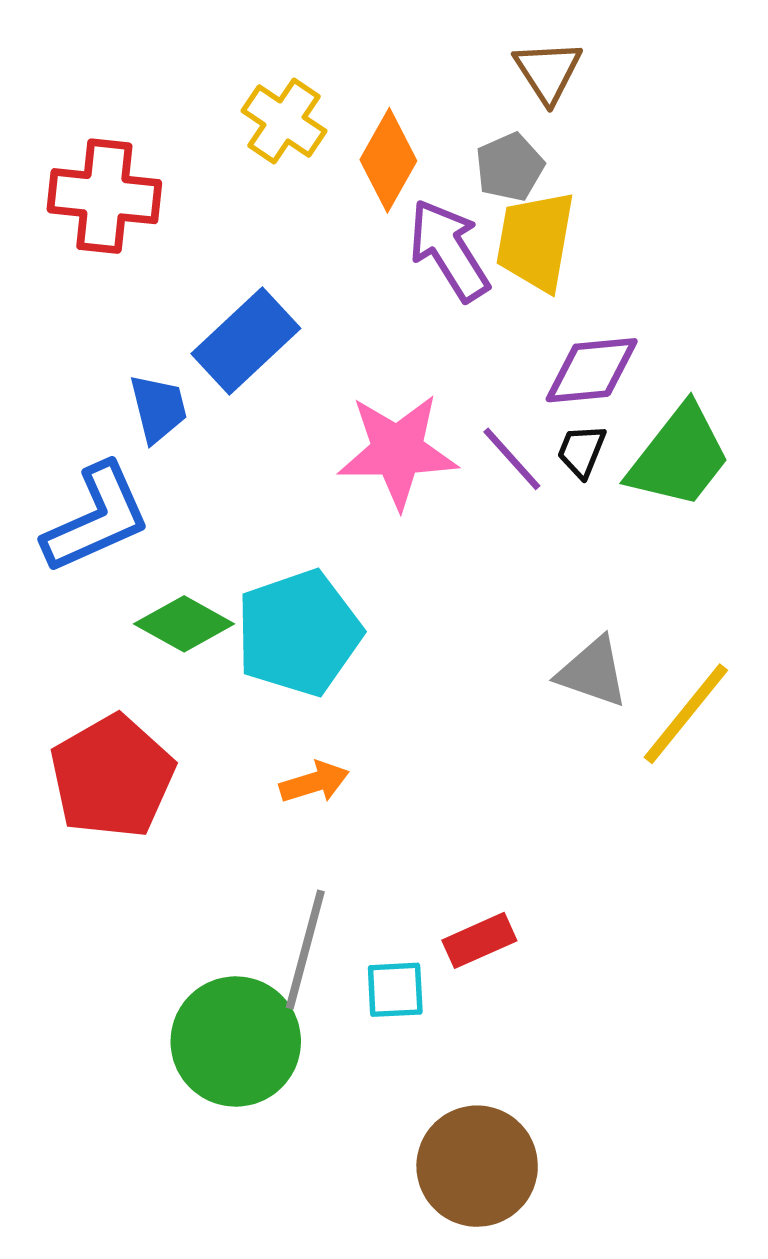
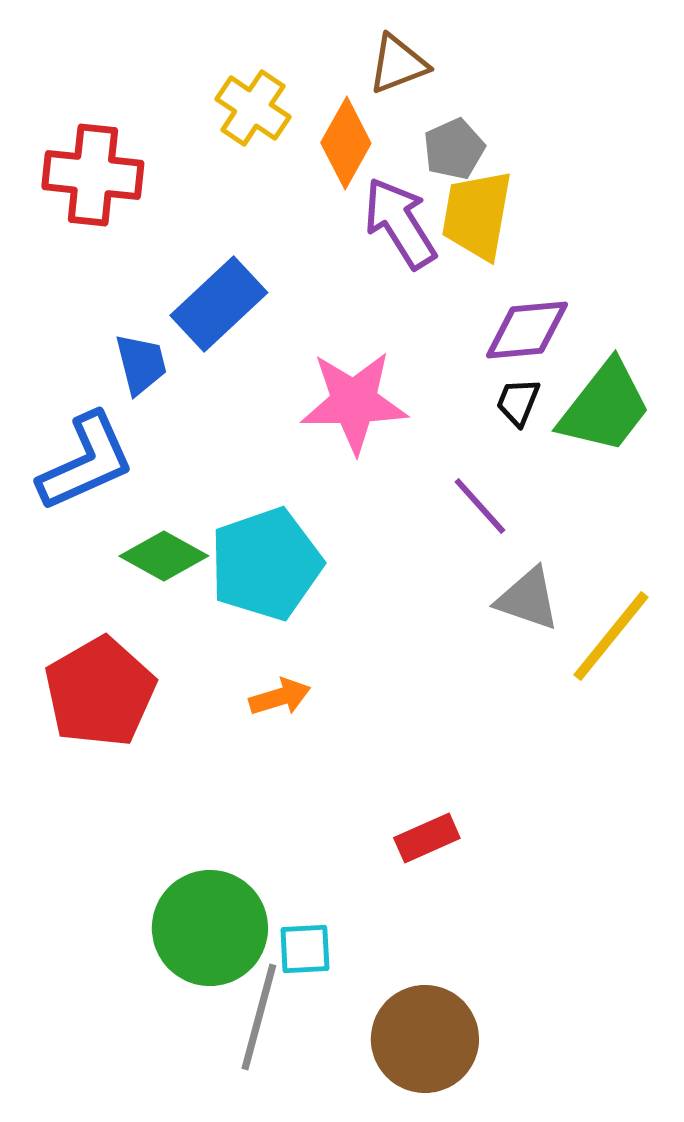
brown triangle: (548, 72) -> (398, 64), moved, turned 42
purple line: (512, 459) -> (480, 506), moved
gray line: (305, 949) -> (259, 1017), moved
cyan square: (395, 990) -> (305, 949), moved

